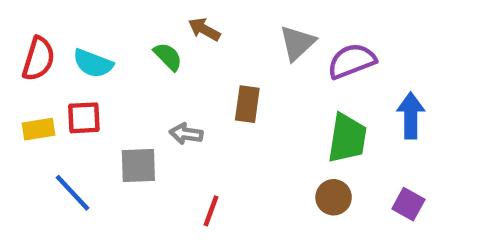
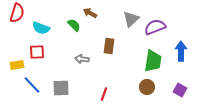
red semicircle: (38, 59) -> (17, 13), moved
yellow rectangle: (38, 129) -> (17, 65), moved
gray square: (138, 165) -> (61, 88), moved
red line: (211, 211) -> (104, 94), moved

